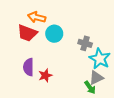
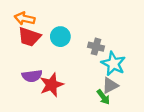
orange arrow: (37, 17) -> (25, 19), moved
purple semicircle: (28, 67) -> (32, 76), turned -96
red star: (45, 75) -> (52, 85), size x1.5

